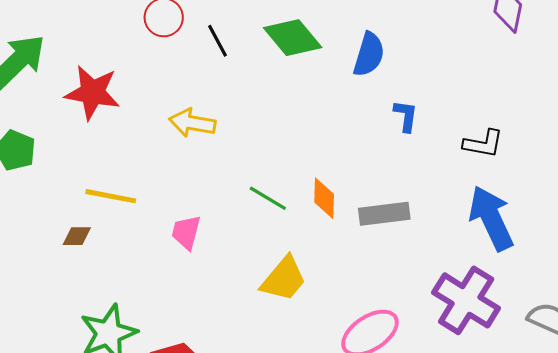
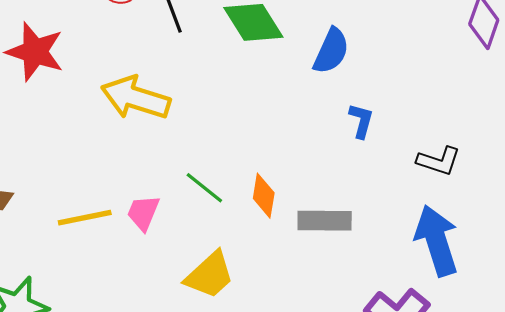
yellow arrow: (192, 123) -> (136, 98), size x1.4
yellow line: (111, 196) -> (85, 218), moved, turned -30
pink trapezoid: (186, 232) -> (143, 213), moved

